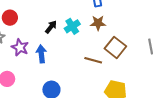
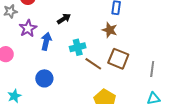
cyan cross: (72, 26) -> (78, 47), moved
brown square: (115, 47) -> (118, 59), turned -35

